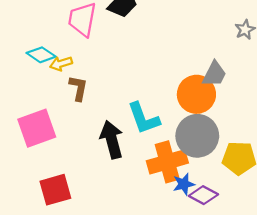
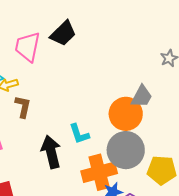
cyan L-shape: (144, 118) -> (79, 134), size x0.7

